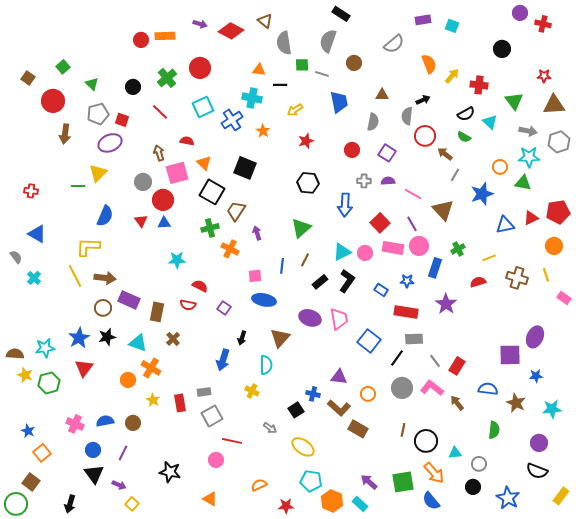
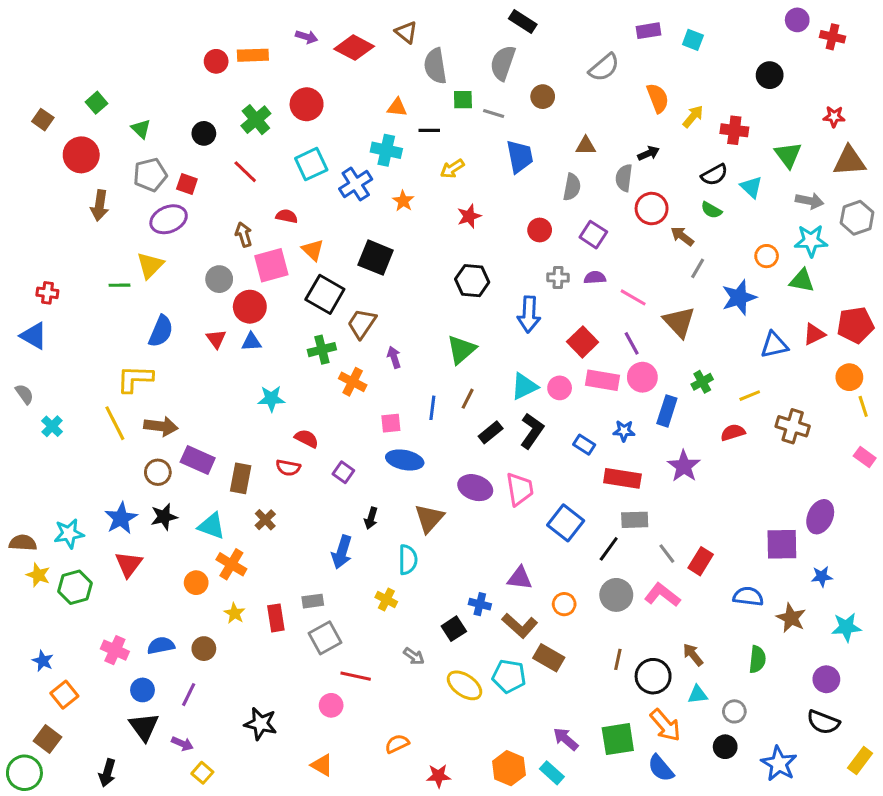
blue triangle: (37, 234) -> (34, 336), moved
yellow line: (546, 275) -> (863, 406), moved
brown arrow: (457, 403) -> (693, 655), moved
cyan pentagon: (311, 481) -> (509, 676), moved

